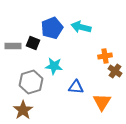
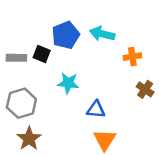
orange cross: (105, 56) -> (132, 57), moved
gray hexagon: (31, 82) -> (21, 103), moved
orange triangle: (102, 102) -> (105, 140), moved

